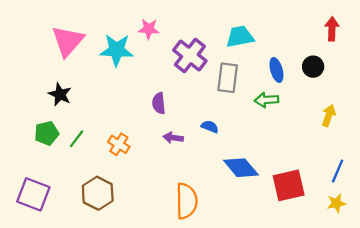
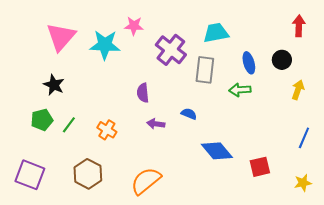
yellow arrow: (329, 115) -> (298, 90), moved
blue line: (338, 171) -> (304, 138), moved
red square: (289, 185) -> (260, 167), size x0.7
orange semicircle: (187, 201) -> (146, 181), moved, turned -128

